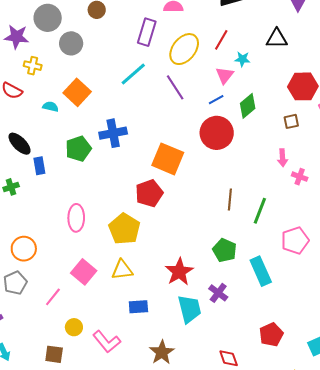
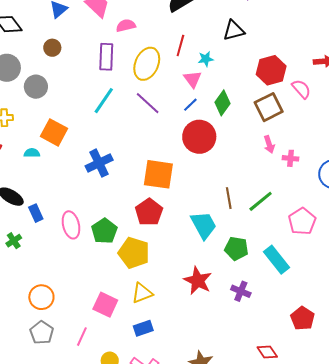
brown square: (291, 121) -> (269, 107), size x1.8
green pentagon: (78, 149) -> (104, 231), moved
green line: (260, 211) -> (261, 201), turned 44
pink ellipse: (76, 218) -> (71, 225), moved
blue rectangle: (138, 307) -> (143, 328), moved
cyan trapezoid: (189, 309) -> (204, 225), moved

